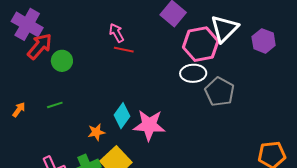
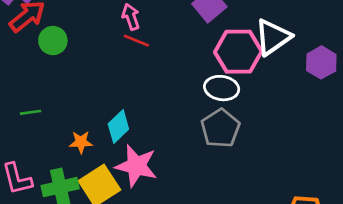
gray pentagon: (220, 92) -> (220, 128), moved
green line: (55, 105) -> (31, 112), moved
pink star: (149, 125) -> (136, 166), moved

